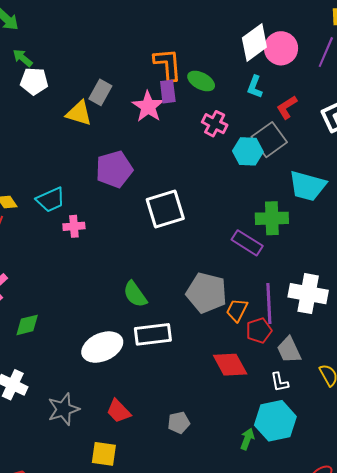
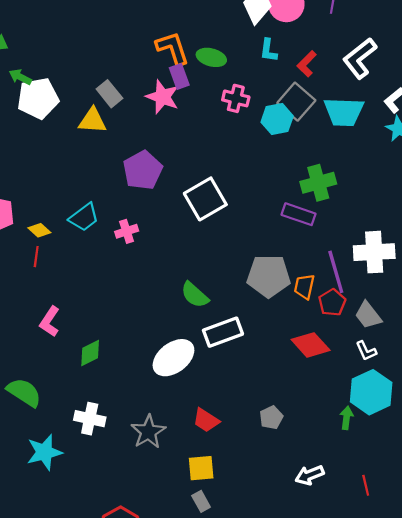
white pentagon: (34, 81) -> (38, 98), size x1.4
gray rectangle: (100, 92) -> (109, 94), turned -55
cyan trapezoid: (308, 186) -> (344, 112), moved
pink cross: (74, 226) -> (127, 231), moved

